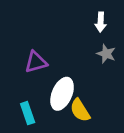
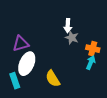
white arrow: (101, 22) -> (68, 26), moved
white ellipse: (62, 94) -> (27, 64), moved

